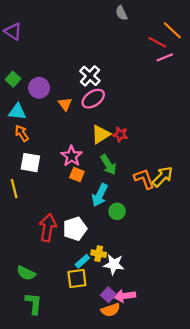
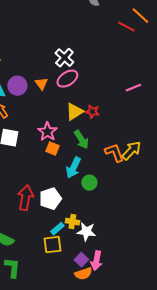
pink line: (165, 57) -> (133, 88), moved
purple circle: (39, 88) -> (17, 86), moved
pink arrow: (125, 296) -> (96, 261), turned -72

